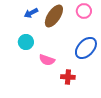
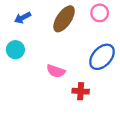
blue arrow: (31, 13) -> (23, 18), moved
cyan circle: (26, 42) -> (15, 50), moved

